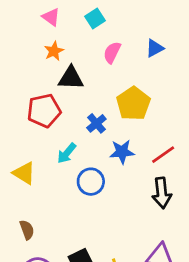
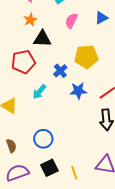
yellow pentagon: (133, 104) -> (86, 57), turned 30
blue circle: (91, 182) -> (43, 139), moved

